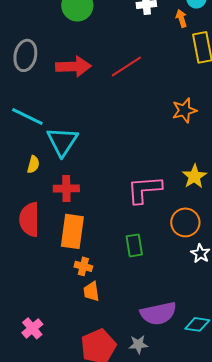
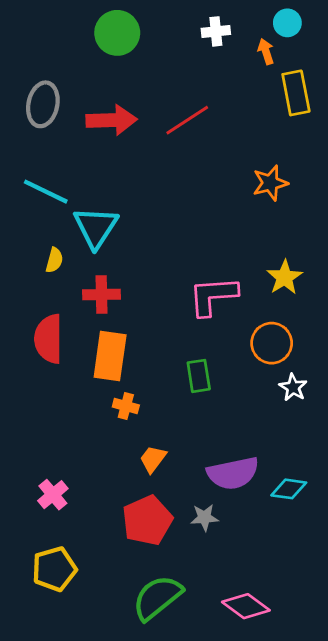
orange trapezoid: (91, 291) -> (153, 459), moved, turned 45

